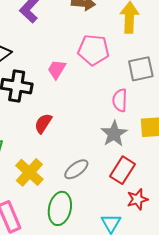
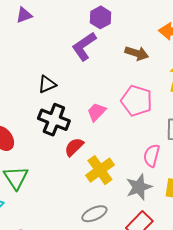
red semicircle: (43, 123) -> (74, 147), moved
yellow cross: (29, 172) -> (100, 170), moved

